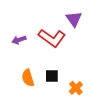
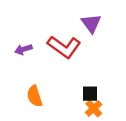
black square: (52, 76) -> (90, 94), moved

